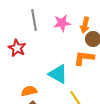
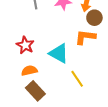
red star: (17, 48) -> (25, 45), moved

